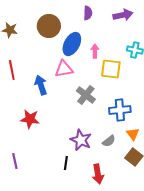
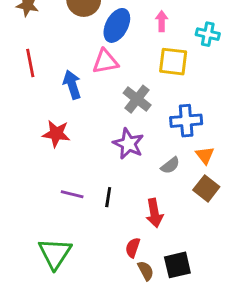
pink arrow: (95, 51) -> (162, 21), moved
purple star: (81, 140) -> (128, 144), moved
purple line: (15, 161) -> (72, 194), moved, turned -63

